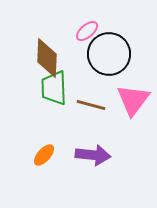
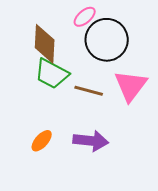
green trapezoid: (54, 88) -> (52, 74), turned -60

